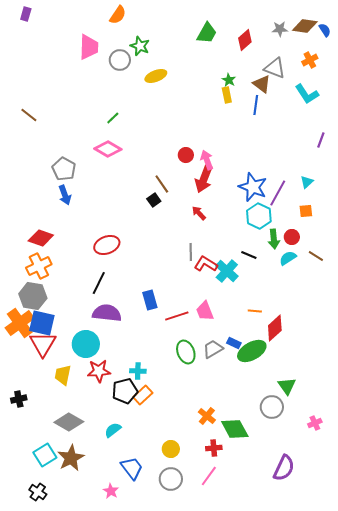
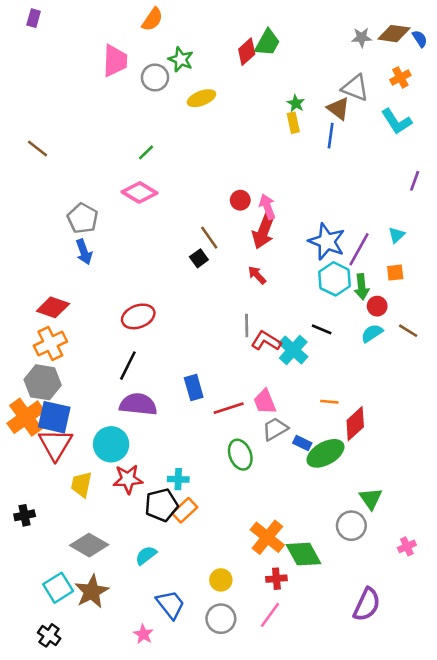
red diamond: (245, 40) -> (247, 52), moved
green arrow: (274, 239) -> (362, 287), moved
gray trapezoid: (213, 349) -> (275, 429), moved
orange cross: (207, 416) -> (267, 537), size x1.5

